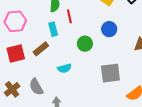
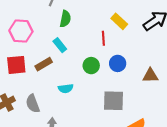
red line: (69, 16) -> (103, 38), moved
cyan rectangle: (53, 29) -> (60, 45), turned -32
blue circle: (109, 29) -> (118, 63), moved

